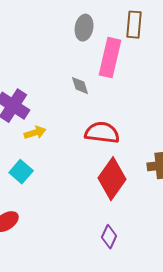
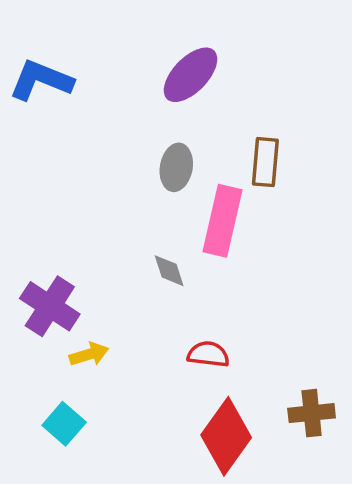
red semicircle: (102, 133) -> (208, 354), size x0.7

